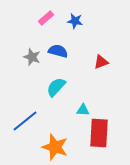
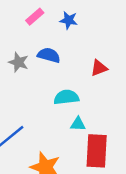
cyan semicircle: (56, 87) -> (66, 97), moved, turned 40

